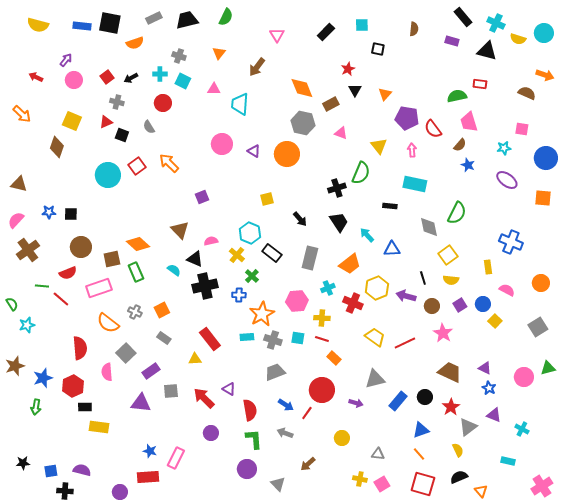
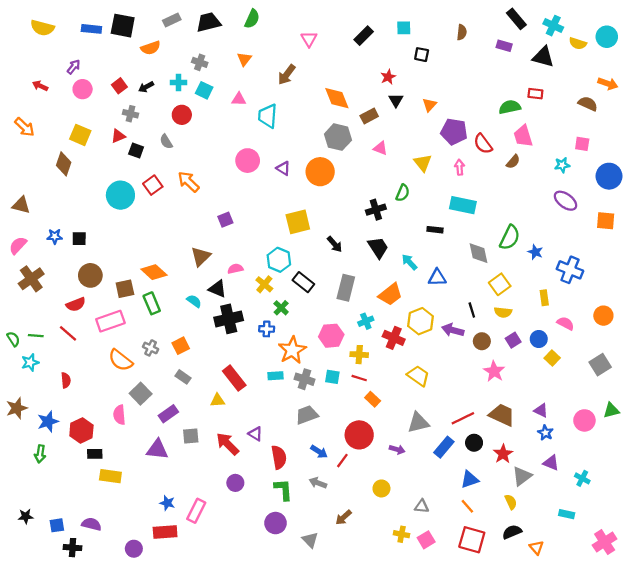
blue star: (468, 165) -> (535, 252), moved
green semicircle: (361, 173) -> (403, 193), size x0.7
yellow square: (267, 199) -> (298, 222), size x1.6
brown triangle: (180, 230) -> (201, 256), turned 30
green line: (42, 286) -> (36, 336), moved
red line: (405, 343) -> (463, 418), moved
red semicircle: (80, 348) -> (66, 380), moved, size x0.6

